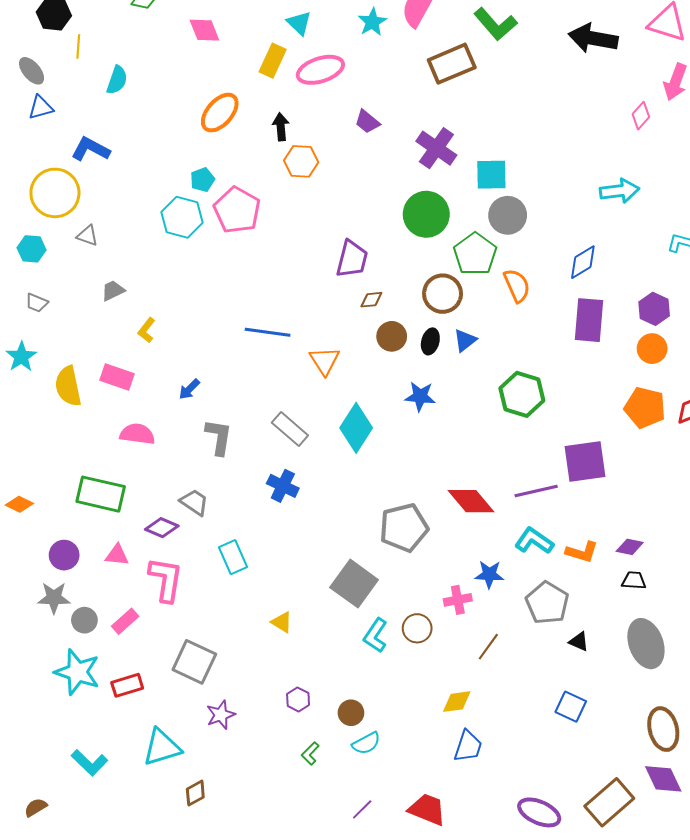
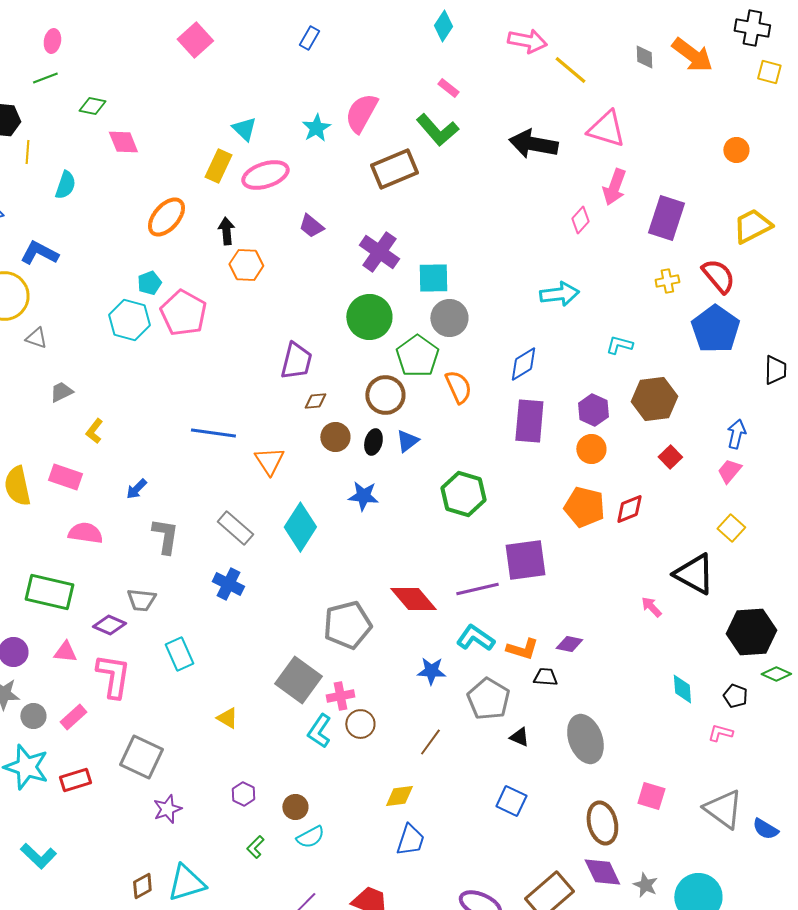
pink diamond: (204, 30) -> (123, 142), moved
gray trapezoid: (194, 502) -> (141, 600), turned 152
black trapezoid: (634, 580) -> (545, 677), moved
pink cross: (458, 600) -> (340, 696), moved
cyan triangle: (162, 747) -> (186, 883), moved

